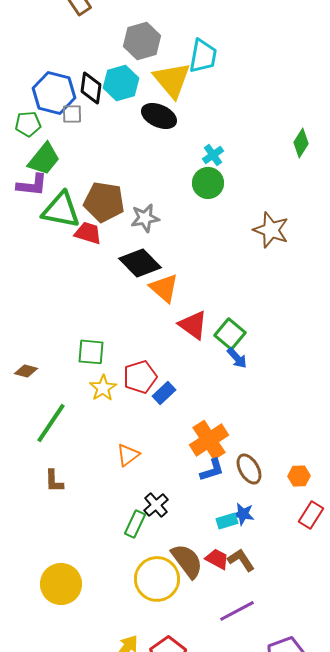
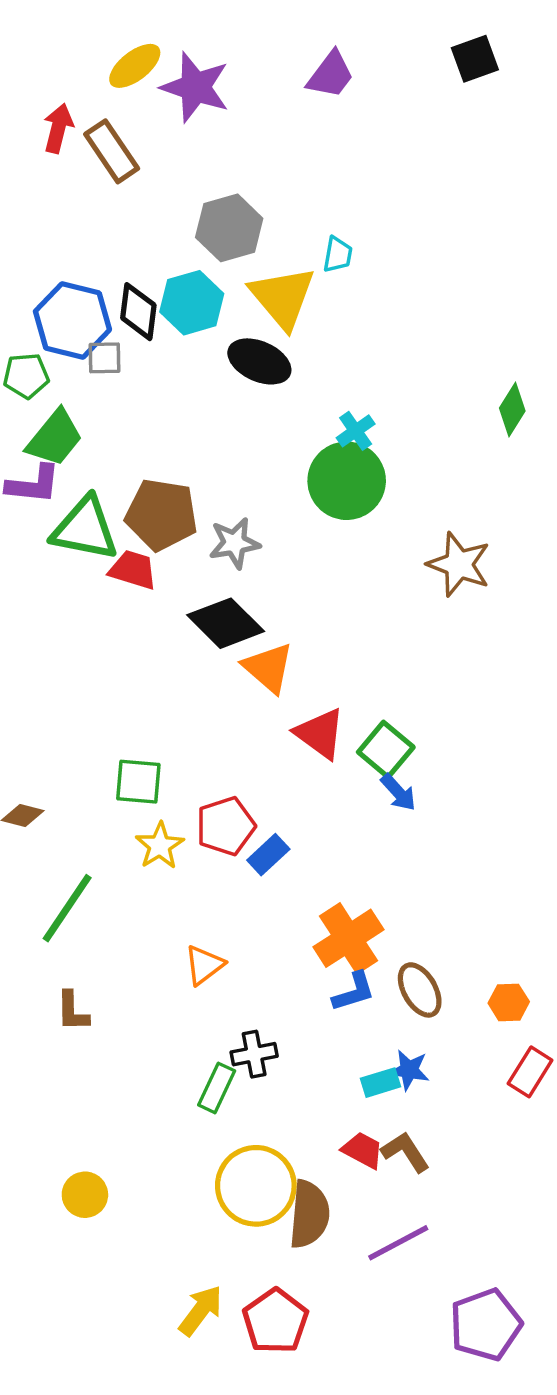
cyan trapezoid: (203, 56) -> (338, 255), size x0.6
green circle: (208, 183) -> (347, 481), size x1.4
black cross: (156, 505) -> (254, 1054), turned 30
brown semicircle: (187, 561) -> (309, 1214), moved, turned 42
yellow circle: (61, 584) -> (85, 1195), size x0.6

